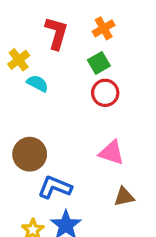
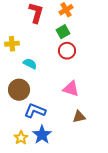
yellow cross: (19, 60) -> (12, 44), moved, turned 32
cyan semicircle: (38, 83) -> (30, 64), moved

